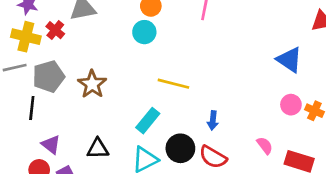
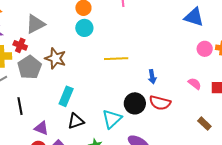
gray pentagon: (49, 76) -> (29, 67), moved
brown star: (92, 84) -> (55, 58), moved
cyan rectangle: (148, 121) -> (66, 96), moved

